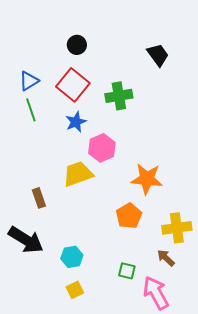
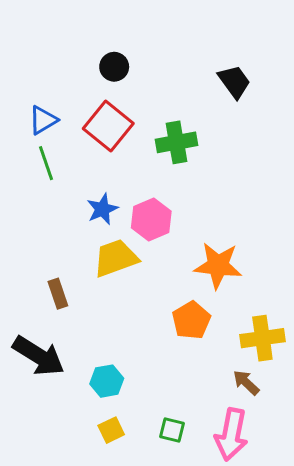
blue star: (76, 122) -> (102, 209), moved
green square: (127, 271) -> (172, 430), moved
pink arrow: (156, 293) -> (231, 434), turned -140

